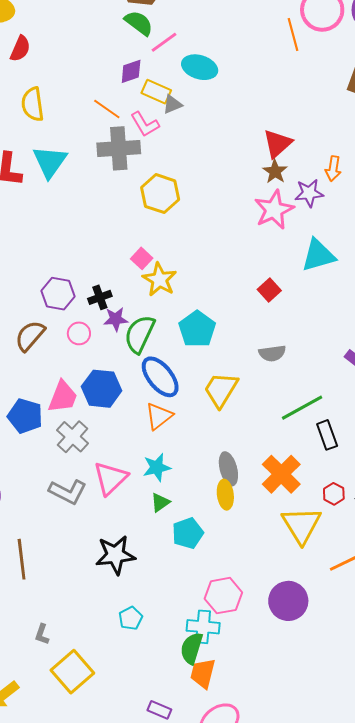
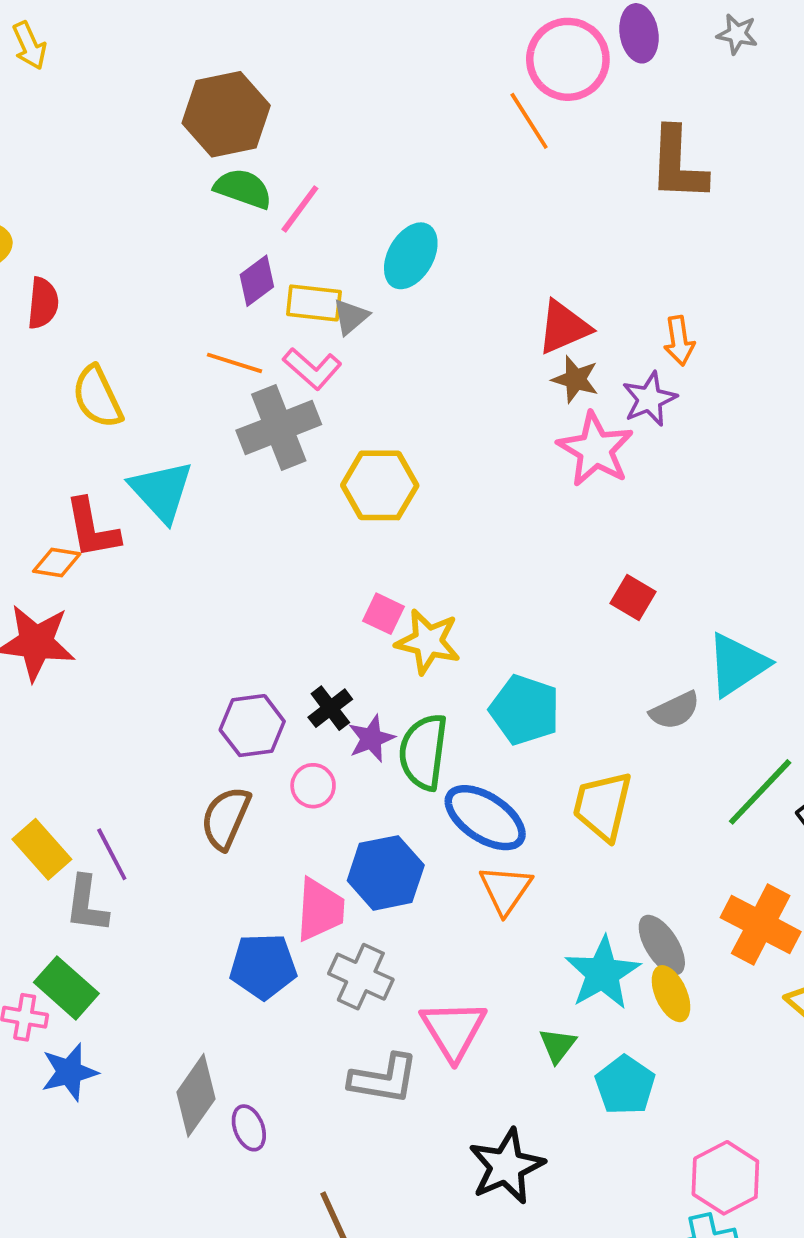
cyan ellipse: (200, 67) -> (411, 256), moved, turned -60
red triangle: (278, 143) -> (564, 327), turned 36
cyan triangle: (318, 255) -> (737, 665), moved
cyan star: (157, 467) -> (603, 973), moved, size x1.4

